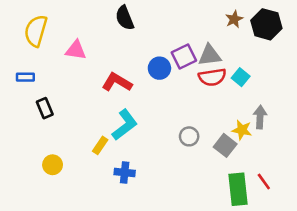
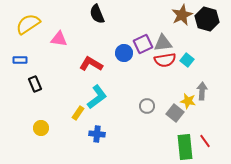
brown star: (234, 19) -> (182, 15), size x1.5
yellow semicircle: (36, 31) -> (28, 24), turned 40

